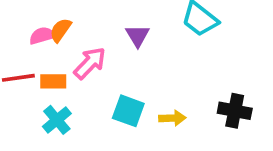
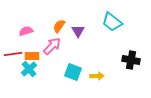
orange semicircle: (61, 30) -> (59, 26), moved
black cross: (235, 111) -> (131, 60), moved
cyan cross: (57, 120) -> (29, 69), moved

